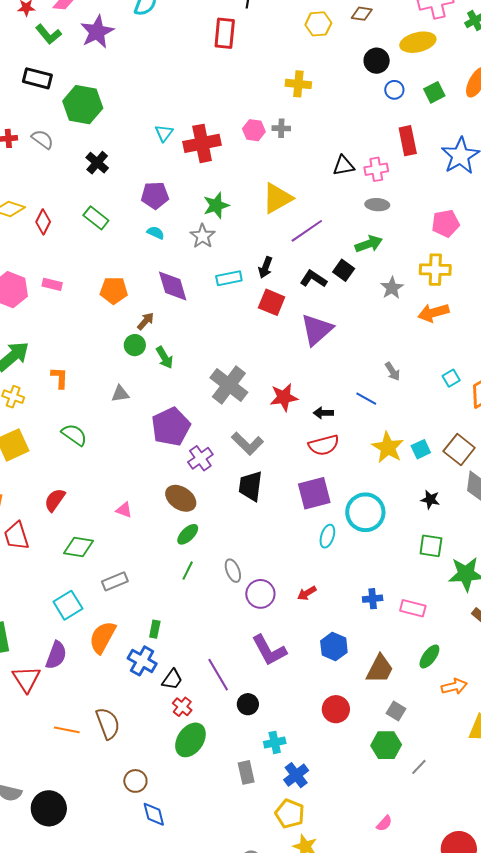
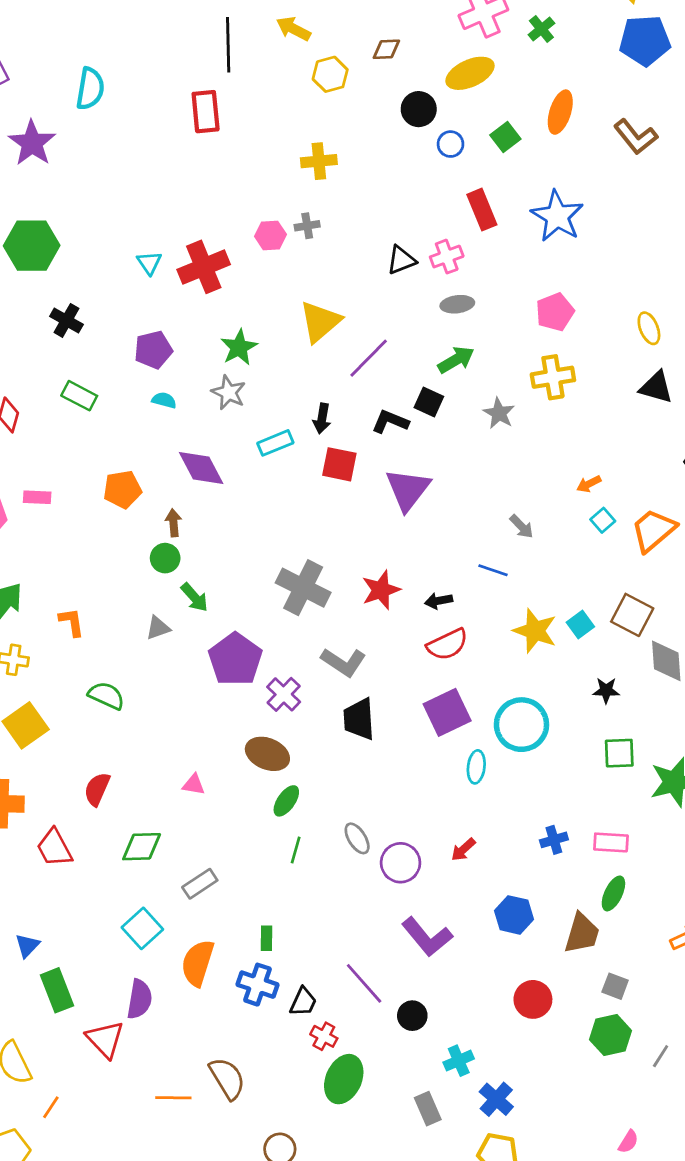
orange arrow: (433, 313) -> (589, 484), moved, size x0.6
brown arrow: (146, 321) -> (173, 523), turned -36
green arrow: (165, 358) -> (194, 597), moved
green ellipse: (429, 656) -> (613, 893), moved

